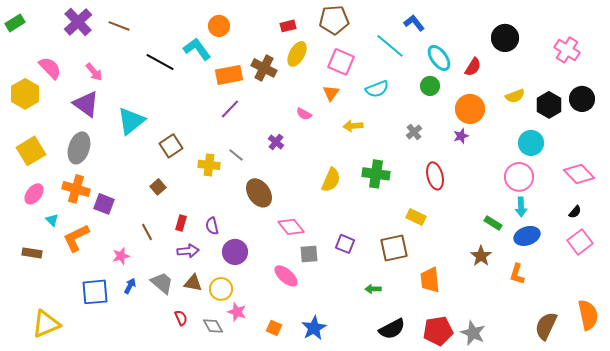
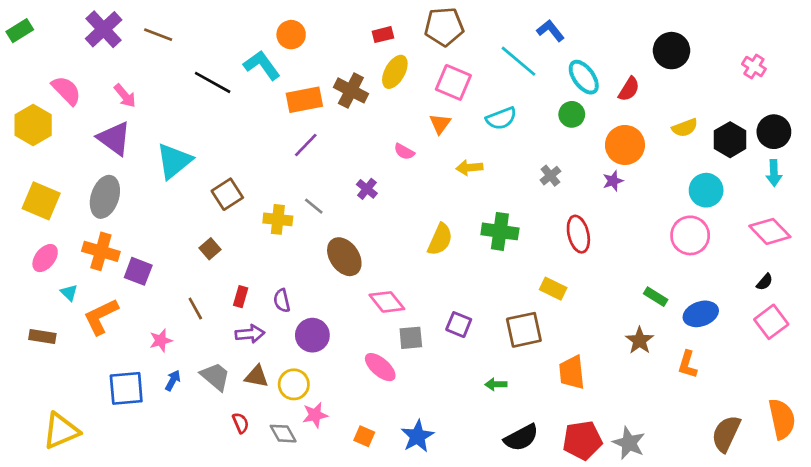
pink cross: (567, 50) -> (754, 67), size x0.7
yellow square: (31, 151) -> (41, 201), turned -36
cyan arrow: (521, 207) -> (774, 173), moved
pink star: (237, 312) -> (315, 415), turned -30

